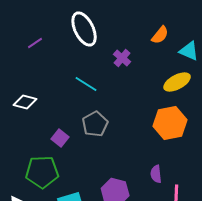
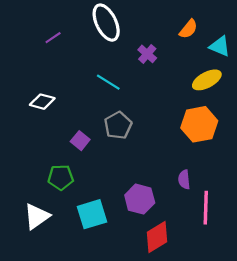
green pentagon: (42, 172) -> (61, 177), size x0.7

